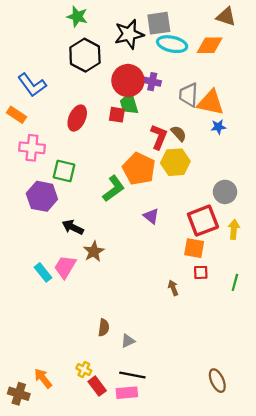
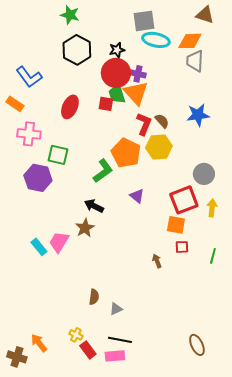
black star: (129, 34) -> (117, 50), moved, size x0.6
gray trapezoid: (189, 95) -> (195, 61), moved
orange triangle: (211, 103) -> (136, 93), moved, turned 36
blue star: (218, 127) -> (198, 115), size x1.6
black arrow: (73, 227) -> (94, 206), moved

